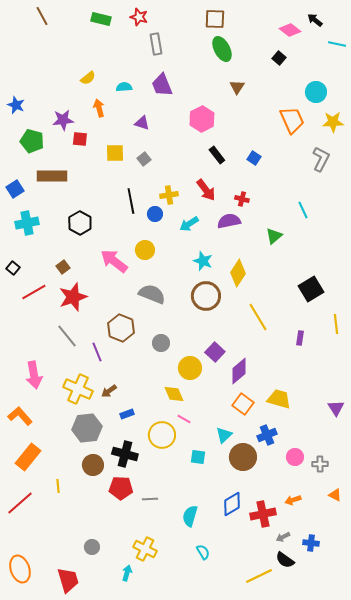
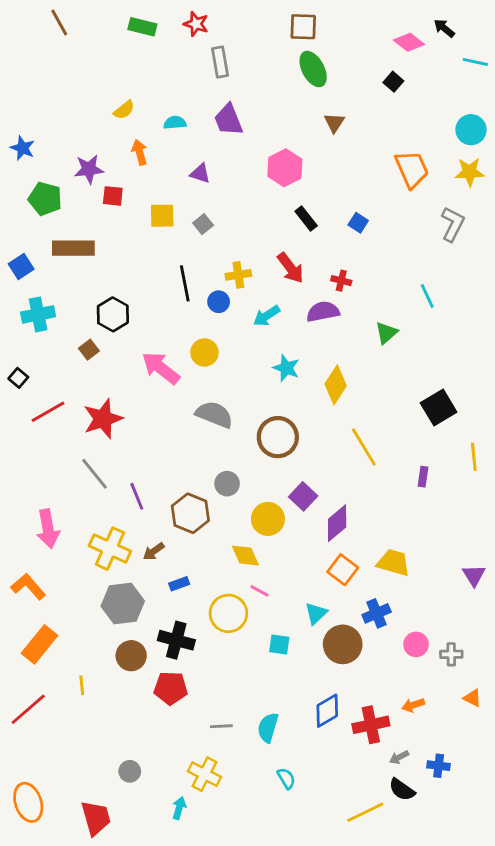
cyan circle: (316, 92) -> (471, 130), moved
brown square: (63, 267) -> (89, 350), moved
brown circle: (206, 296) -> (278, 437), moved
brown hexagon: (121, 328) -> (190, 513), moved
gray line: (150, 499) -> (221, 726), moved

